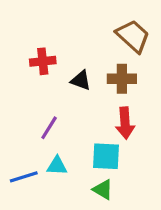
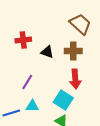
cyan square: (106, 156) -> (63, 100), turned 30

